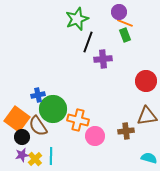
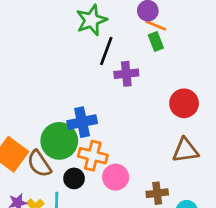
blue cross: (38, 95) -> (82, 122), moved, size x1.5
brown cross: (126, 131) -> (157, 193), moved
black circle: (22, 137) -> (74, 178), moved

